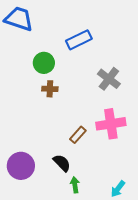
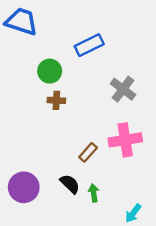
green arrow: (75, 185) -> (94, 193), moved

